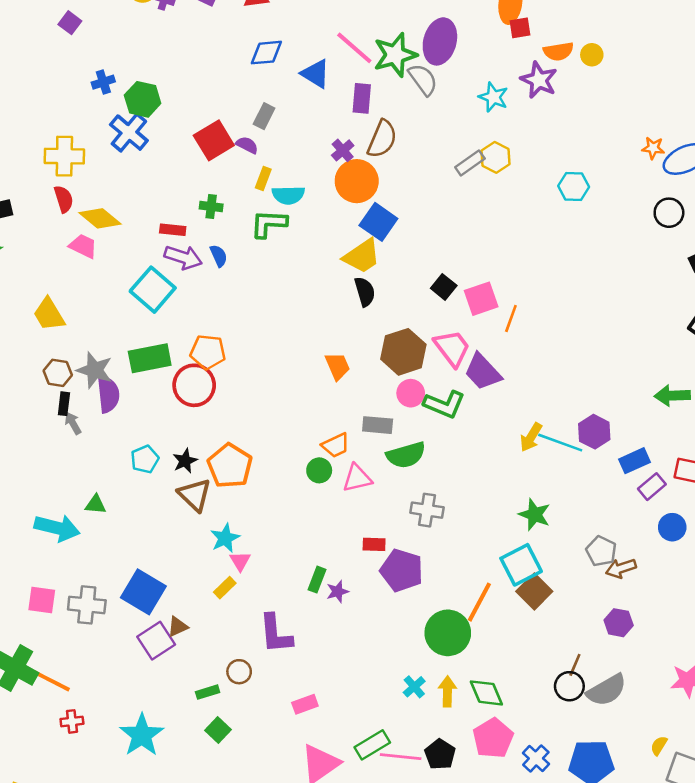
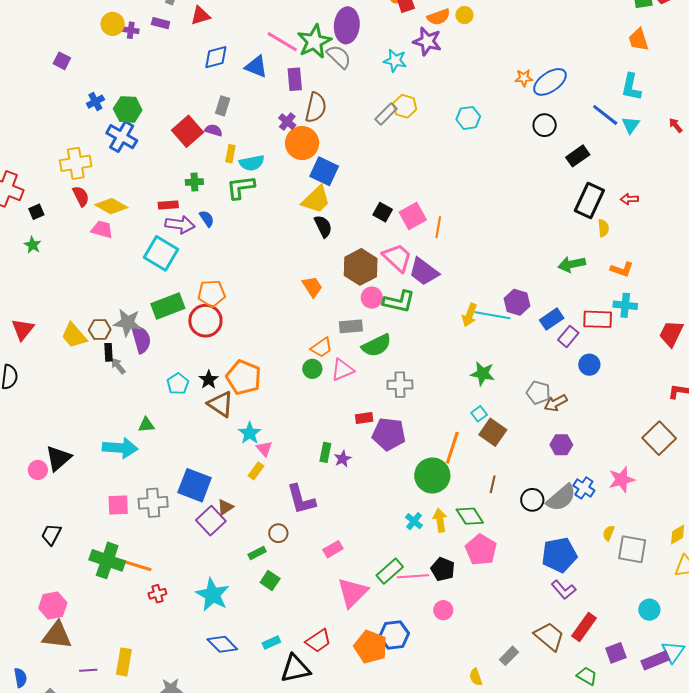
yellow trapezoid: (49, 314) -> (74, 336), moved
cyan square: (521, 565) -> (479, 414), size x0.5
brown line: (575, 665) -> (493, 484), moved
blue cross: (536, 758) -> (584, 488), moved

